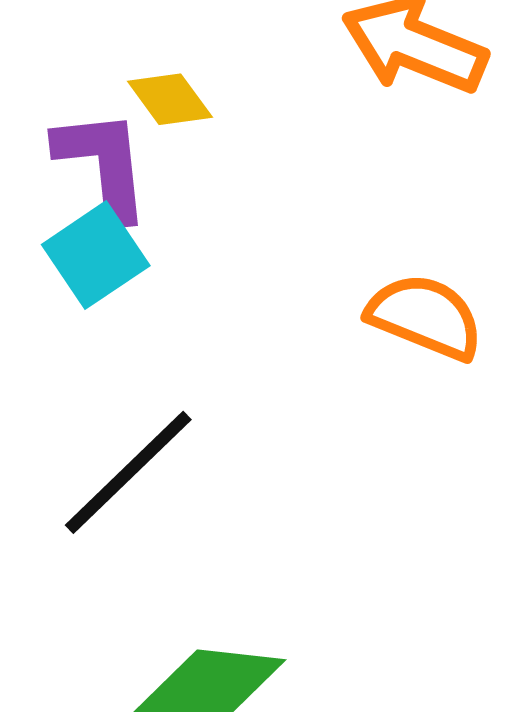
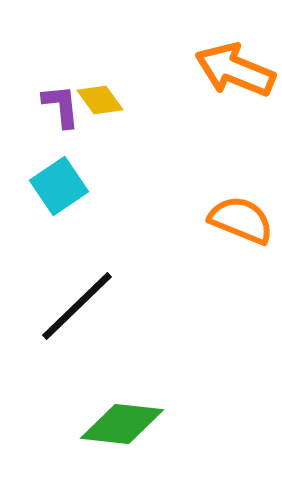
purple L-shape: (103, 165) -> (61, 106), moved, size x0.7

